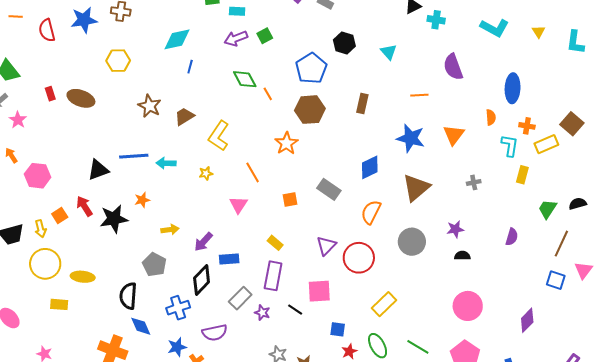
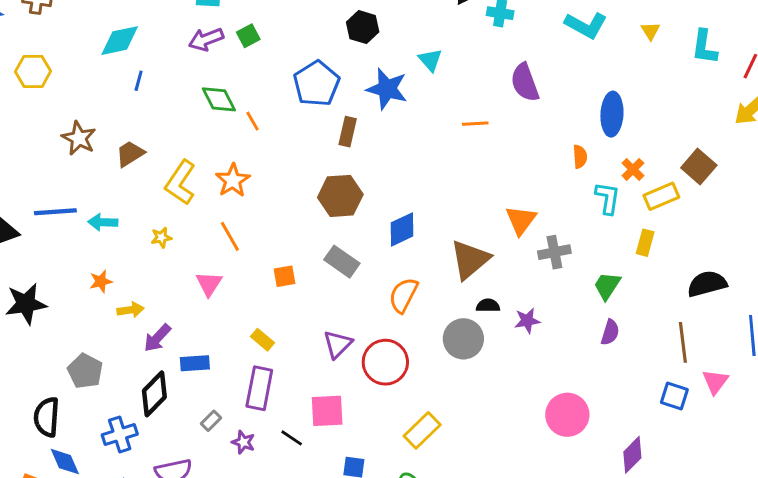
black hexagon: (344, 43) -> (363, 27), moved
brown rectangle: (362, 103) -> (348, 132), moved
brown hexagon: (310, 110) -> (340, 196), moved
orange cross: (527, 126) -> (633, 169), turned 35
orange triangle: (454, 135) -> (521, 220), moved
blue star: (411, 138) -> (387, 89), moved
orange star: (286, 143) -> (233, 180), moved
yellow rectangle: (522, 175) -> (645, 243), moved
gray cross: (474, 182) -> (554, 252), size x1.5
orange star: (142, 200) -> (101, 281), moved
black semicircle: (578, 204) -> (707, 284), size x1.5
green trapezoid: (547, 209) -> (607, 286), moved
yellow arrow: (170, 230) -> (131, 310), moved
brown line: (561, 244) -> (683, 342), turned -32
black semicircle: (462, 256) -> (488, 306), moved
gray rectangle: (240, 298) -> (211, 421), size x0.6
pink circle: (468, 306) -> (567, 415), moved

